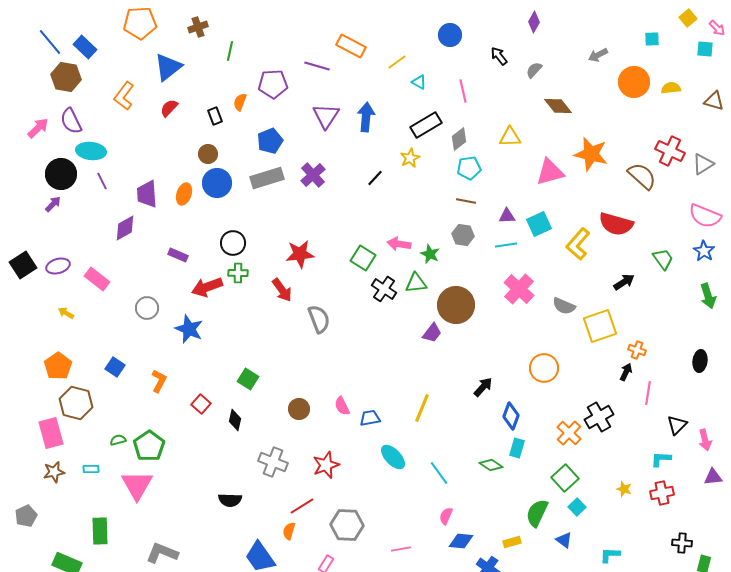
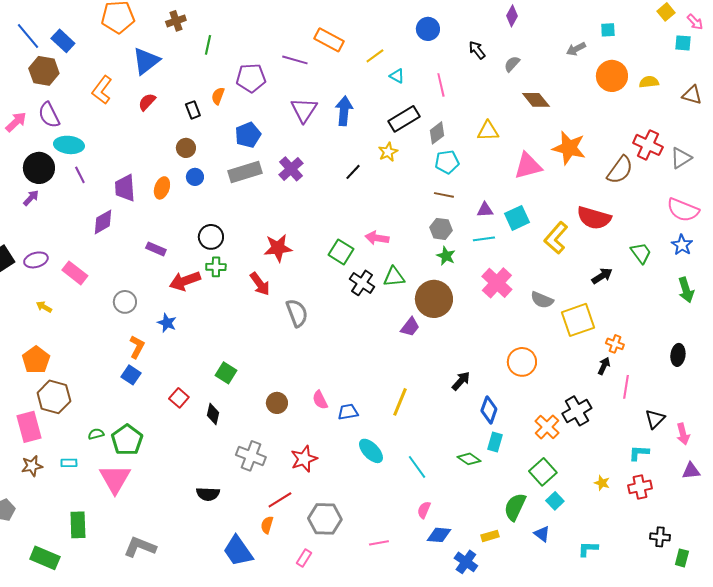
cyan square: (652, 39) -> (608, 30), moved
brown semicircle: (642, 176) -> (620, 170), turned 84
blue circle: (217, 183) -> (195, 177), size x0.6
green star: (430, 254) -> (446, 256), moved
blue star: (189, 329) -> (167, 323), size x0.7
blue square: (115, 367) -> (131, 375), moved
orange L-shape: (159, 381) -> (137, 347), moved

